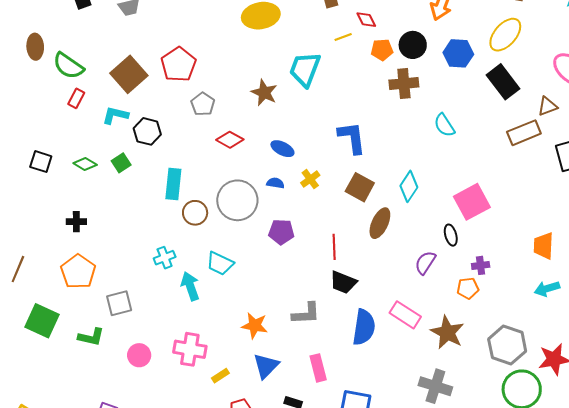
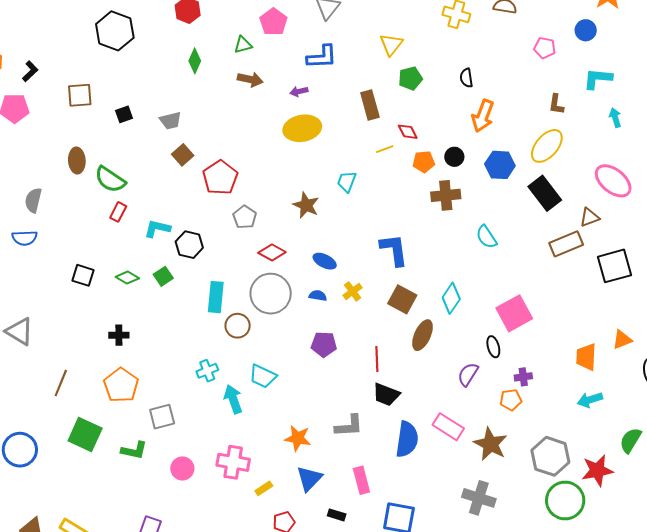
black circle: (413, 45) -> (454, 157), size x0.7
cyan trapezoid: (305, 69) -> (347, 182), size x0.6
brown square: (129, 74) -> (183, 155), moved, size x0.6
gray circle: (237, 200) -> (271, 294), moved

